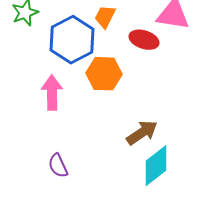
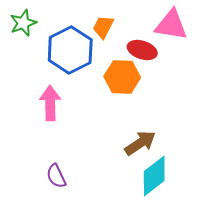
orange hexagon: (104, 74) -> (122, 77), moved

